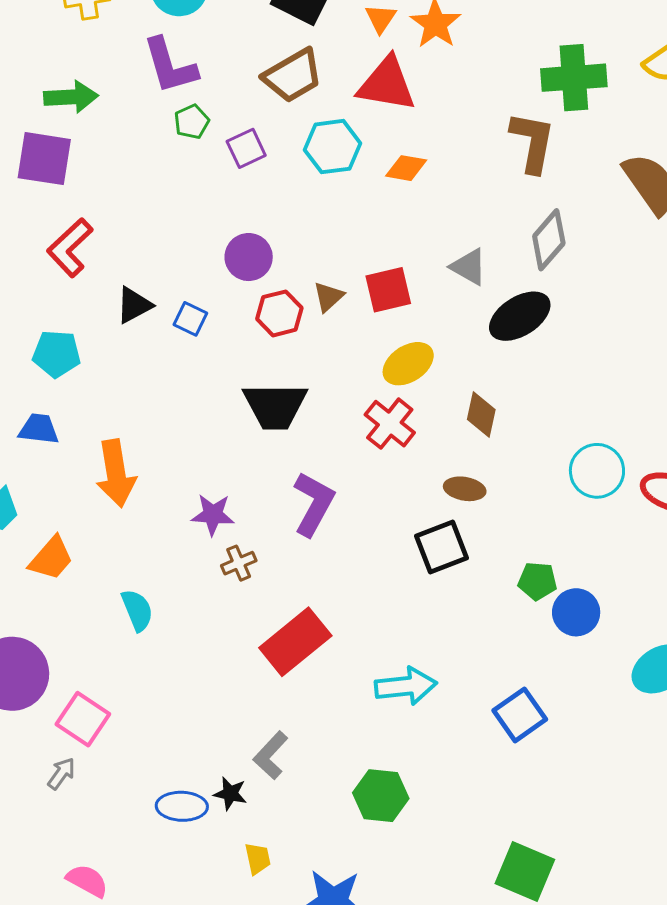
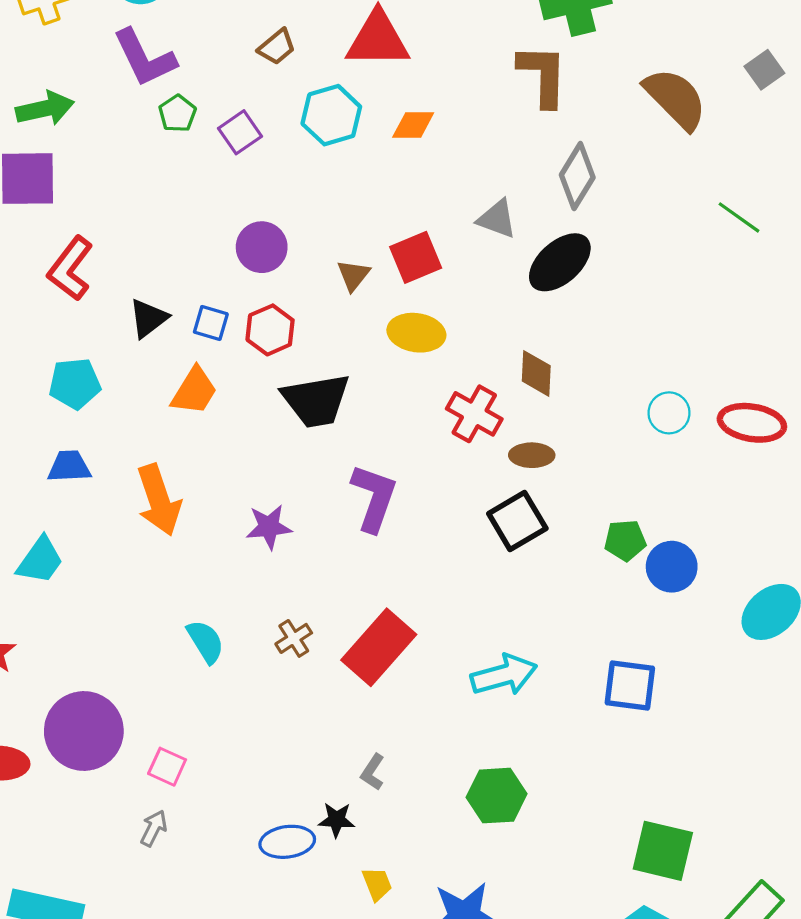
brown trapezoid: (293, 76) -> (277, 47), size x0.6
red hexagon: (279, 313) -> (270, 330), moved
yellow ellipse: (408, 364) -> (416, 333), moved, turned 51
red cross: (390, 424) -> (474, 414), moved
cyan circle: (597, 471) -> (669, 413), size x0.7
orange trapezoid: (51, 558) -> (194, 391), moved
brown cross: (239, 563) -> (294, 638), moved
blue square: (520, 715) -> (630, 685), turned -38
pink square: (83, 719) -> (167, 767), size x0.7
gray L-shape: (271, 755) -> (373, 772), size x0.7

